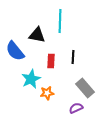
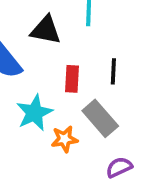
gray rectangle: (85, 88) -> (100, 118), moved

